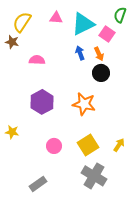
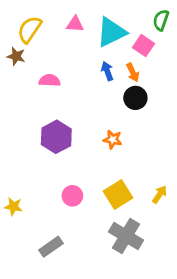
orange star: (84, 104) -> (113, 139), size x0.6
yellow star: (12, 132) -> (13, 207), moved

